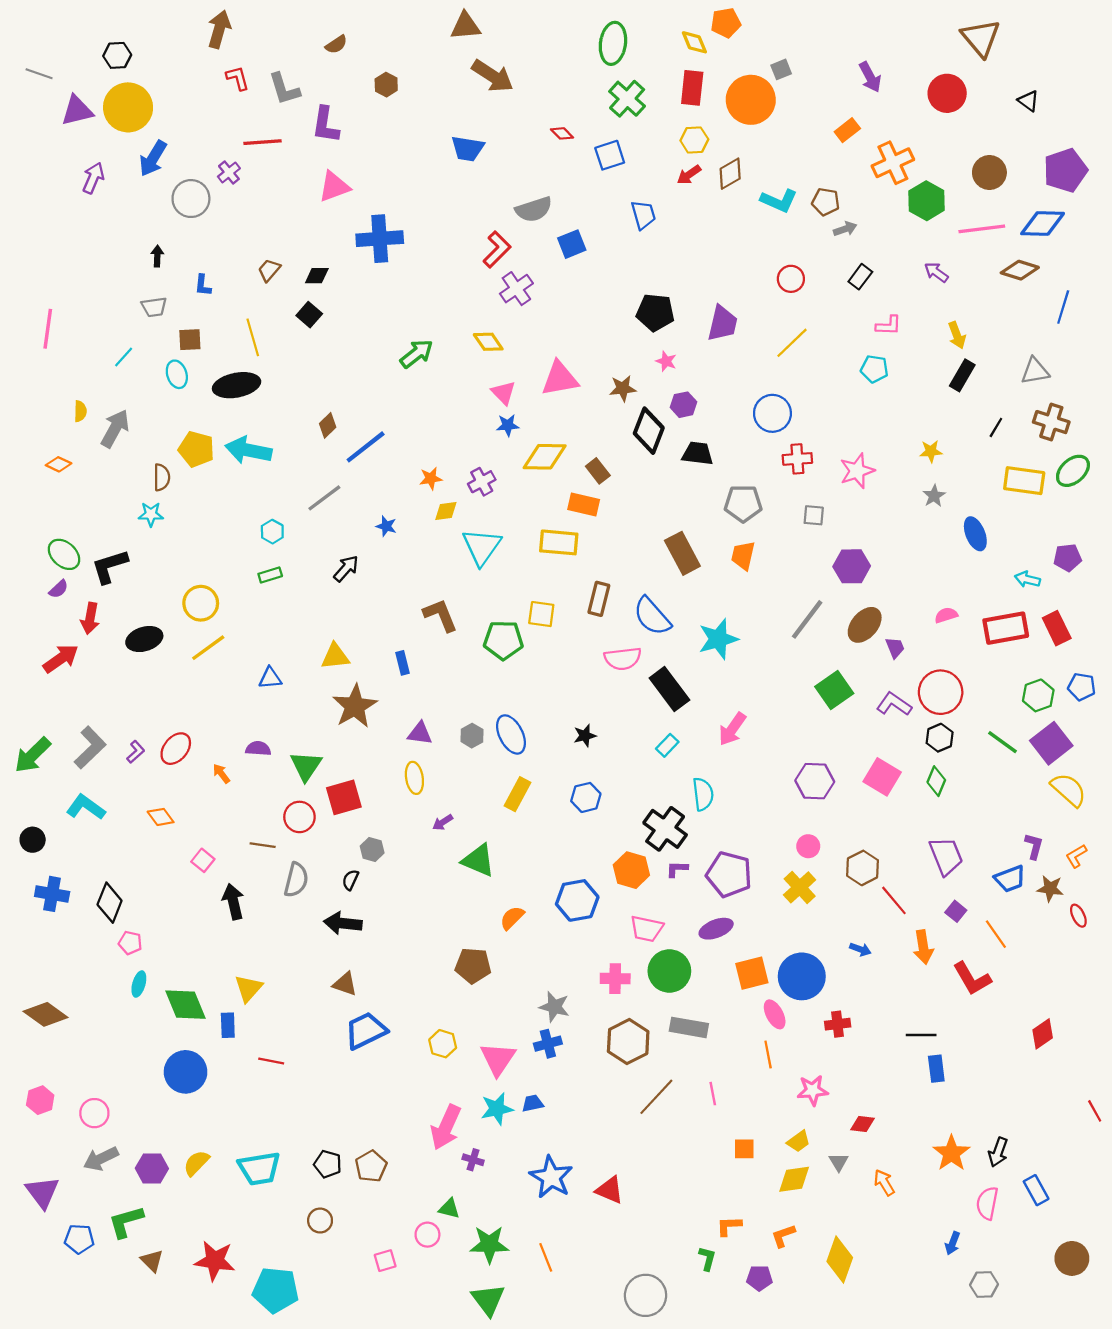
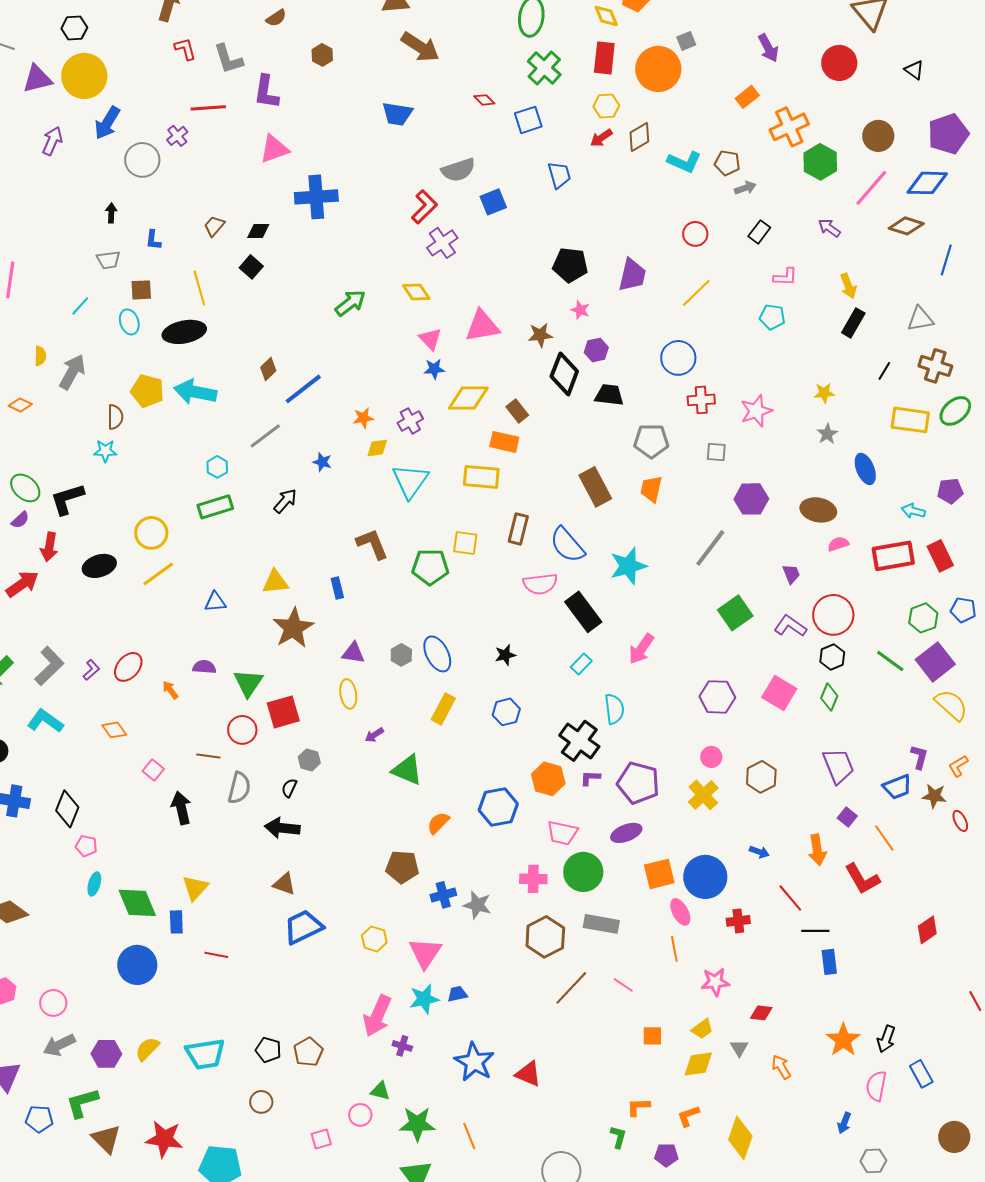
pink line: (982, 229) -> (871, 188), turned -42
green rectangle: (270, 575) -> (215, 507), size x1.6
brown ellipse: (865, 625) -> (818, 510), moved, turned 60
red line: (894, 900) -> (790, 898), moved
blue cross: (548, 1044) -> (443, 895), moved
pink line: (713, 1094) -> (623, 985), turned -45
brown triangle: (152, 1261) -> (106, 1139), size x1.4

